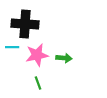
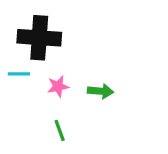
pink star: (37, 55) -> (58, 86), size x0.6

